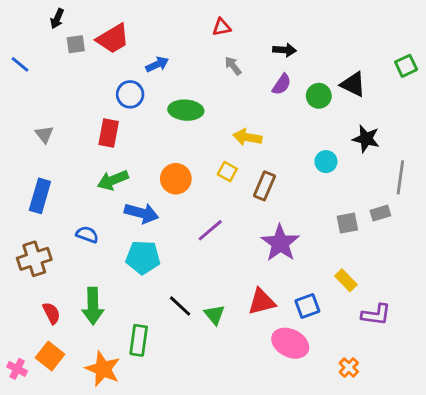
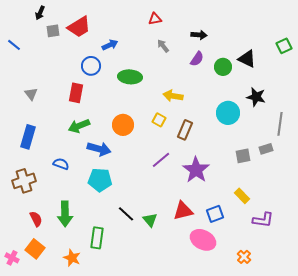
cyan circle: (326, 162) -> (228, 113), size x1.5
purple line: (210, 230) -> (161, 160), moved
orange star: (103, 369) -> (72, 258), size x0.7

